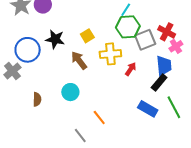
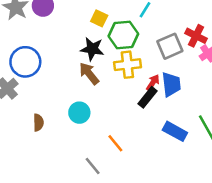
green hexagon: (128, 27) -> (123, 35), moved
yellow square: (87, 36) -> (99, 18), moved, turned -32
black star: (55, 39) -> (92, 49), moved
blue trapezoid: (164, 66) -> (171, 84), moved
black rectangle: (159, 82) -> (148, 97), moved

